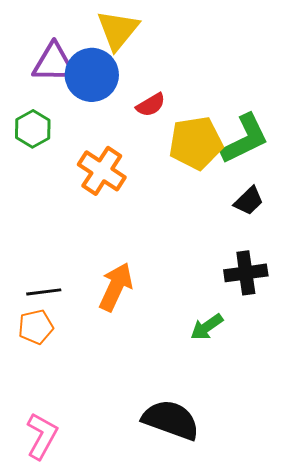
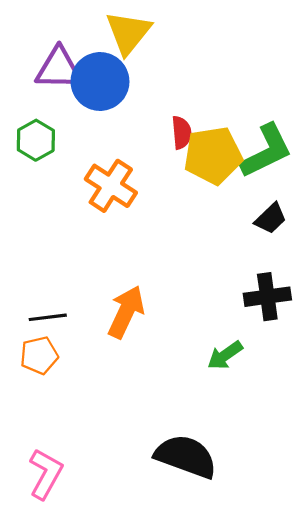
red semicircle: (151, 105) -> (181, 133), moved, turned -64

